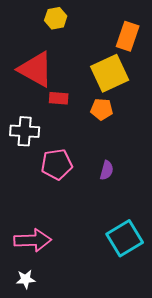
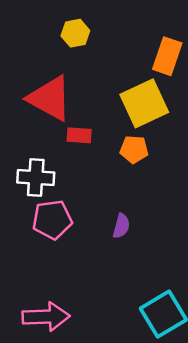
pink pentagon: (57, 164) -> (52, 220), moved
purple semicircle: (107, 170) -> (121, 226), moved

